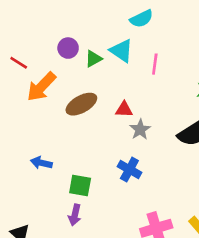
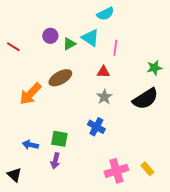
orange arrow: (41, 87) -> (30, 94), moved
red triangle: (124, 109) -> (103, 72), moved
blue arrow: (41, 163) -> (30, 145), moved

